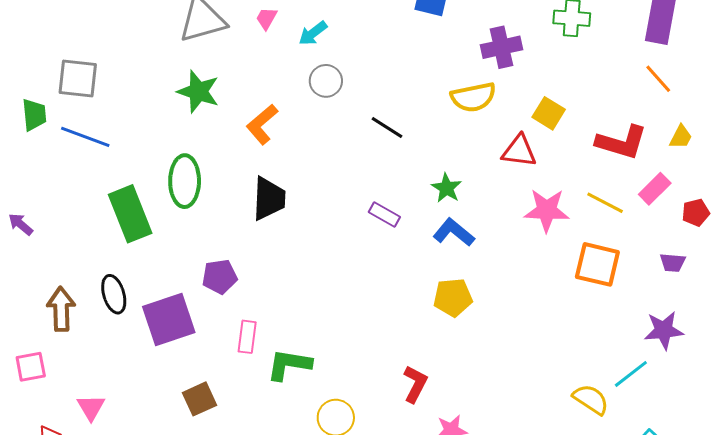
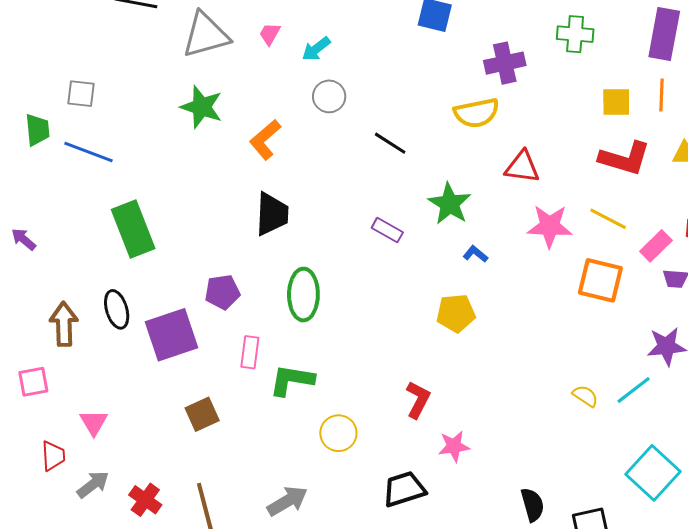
gray square: (78, 79) -> (81, 94), size x0.7
orange line: (658, 79) -> (661, 95), turned 44
yellow square: (549, 113) -> (616, 102), moved, turned -32
green ellipse: (185, 181) -> (303, 295), moved
green star: (447, 188) -> (450, 204), size x1.4
pink rectangle: (655, 189) -> (656, 246), moved
blue L-shape: (454, 232) -> (475, 254), moved, size x0.6
yellow semicircle: (591, 399) -> (585, 396), moved, size x0.7

